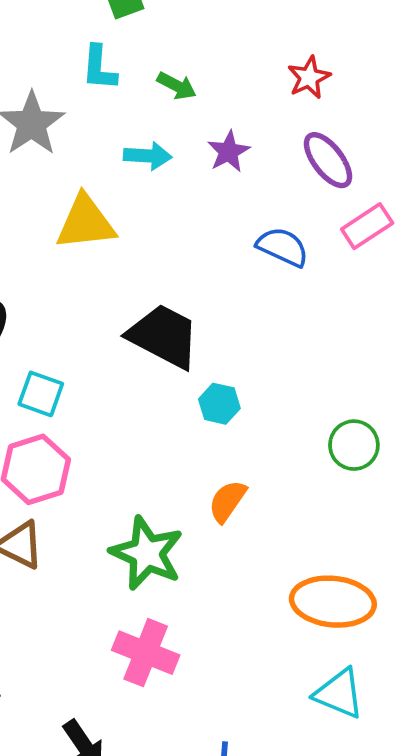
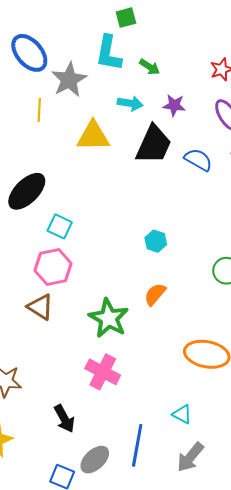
cyan L-shape: (99, 68) -> (109, 53), size x1.4
purple star: (229, 152) -> (174, 105), turned 30
black trapezoid: (164, 336) -> (154, 145), moved, turned 81
cyan triangle: (339, 694) -> (182, 414), moved, size x0.7

